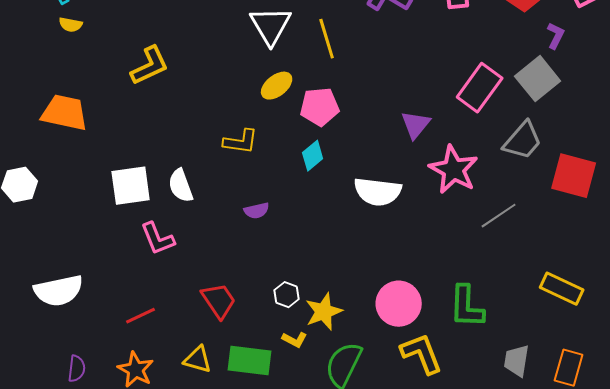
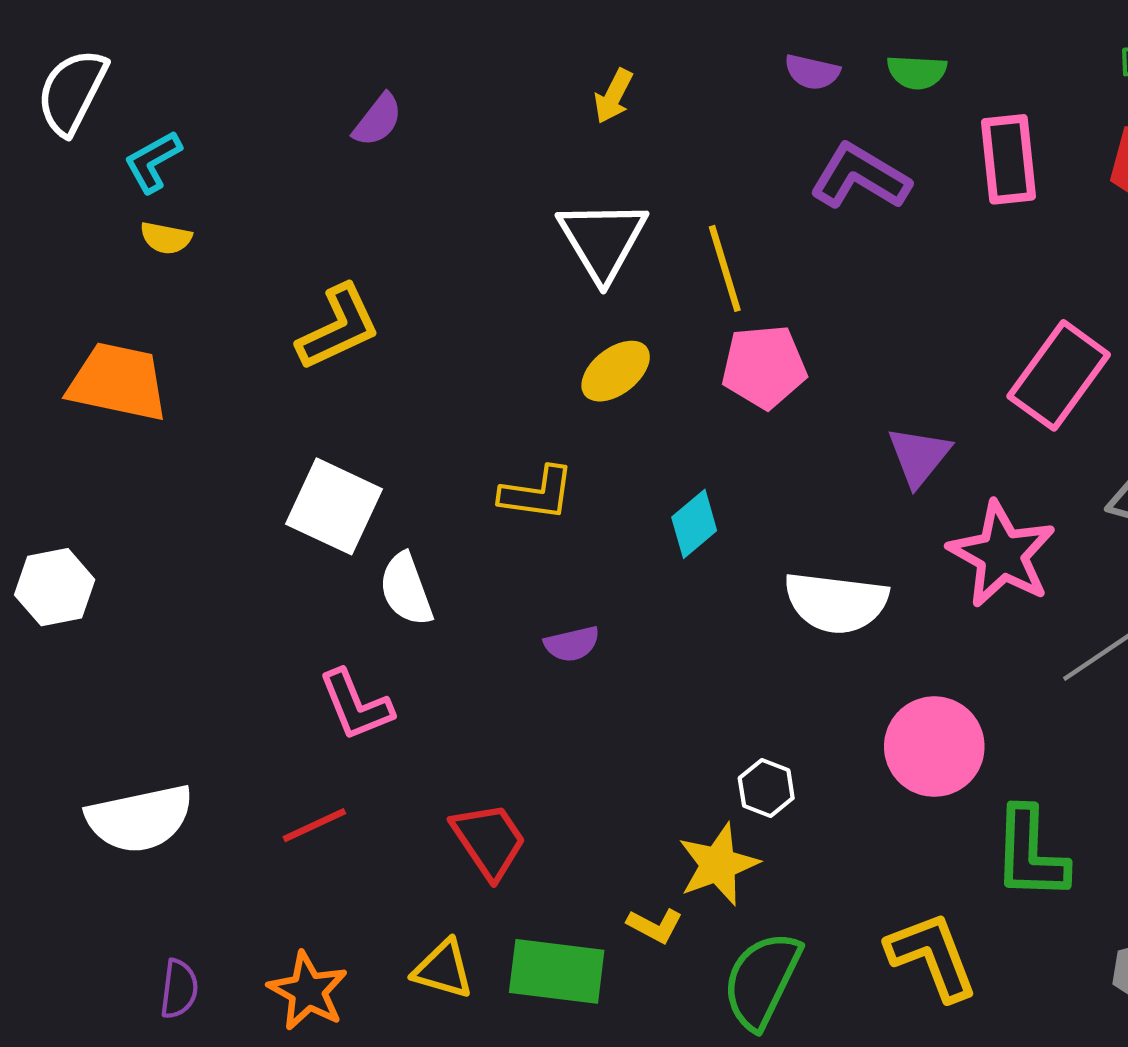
pink pentagon: (320, 107) -> (764, 367), moved
orange trapezoid: (65, 113) -> (118, 382), moved
white square: (131, 186) -> (334, 506), moved, turned 33
white hexagon: (287, 295) -> (766, 788), moved
pink circle: (399, 304) -> (934, 747), moved
red line: (141, 316) -> (314, 825), moved

